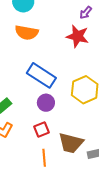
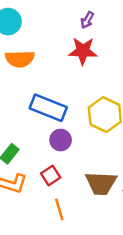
red square: (42, 129) -> (51, 175), moved
orange line: (44, 158) -> (59, 210), moved

